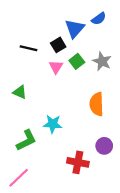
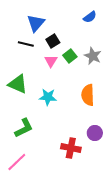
blue triangle: (75, 28) -> (36, 23), moved
green triangle: (20, 92) -> (18, 84), size x1.5
cyan star: (53, 124) -> (48, 97), moved

